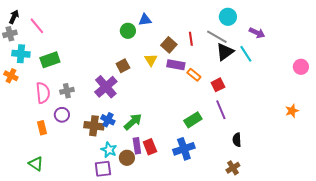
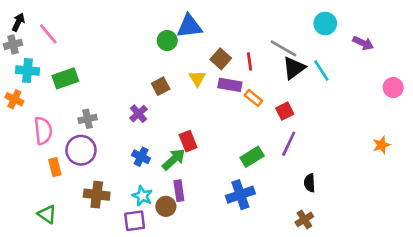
cyan circle: (228, 17) -> (325, 24), moved
blue triangle: (145, 20) -> (189, 26), size x1.5
purple arrow: (257, 33) -> (363, 43), moved
red line: (191, 39) -> (249, 61), moved
purple cross: (106, 87) -> (138, 114), size x0.6
pink semicircle: (43, 93) -> (43, 131), moved
purple line: (221, 110) -> (289, 144), turned 48
purple circle: (62, 115) -> (81, 150), size x1.5
brown cross: (94, 126) -> (97, 195), moved
red rectangle: (150, 147) -> (188, 141), moved

